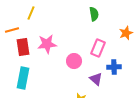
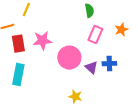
pink rectangle: (98, 48) -> (95, 35), moved
pink circle: (74, 61) -> (69, 58), size x1.5
purple triangle: (96, 79) -> (91, 68), moved

